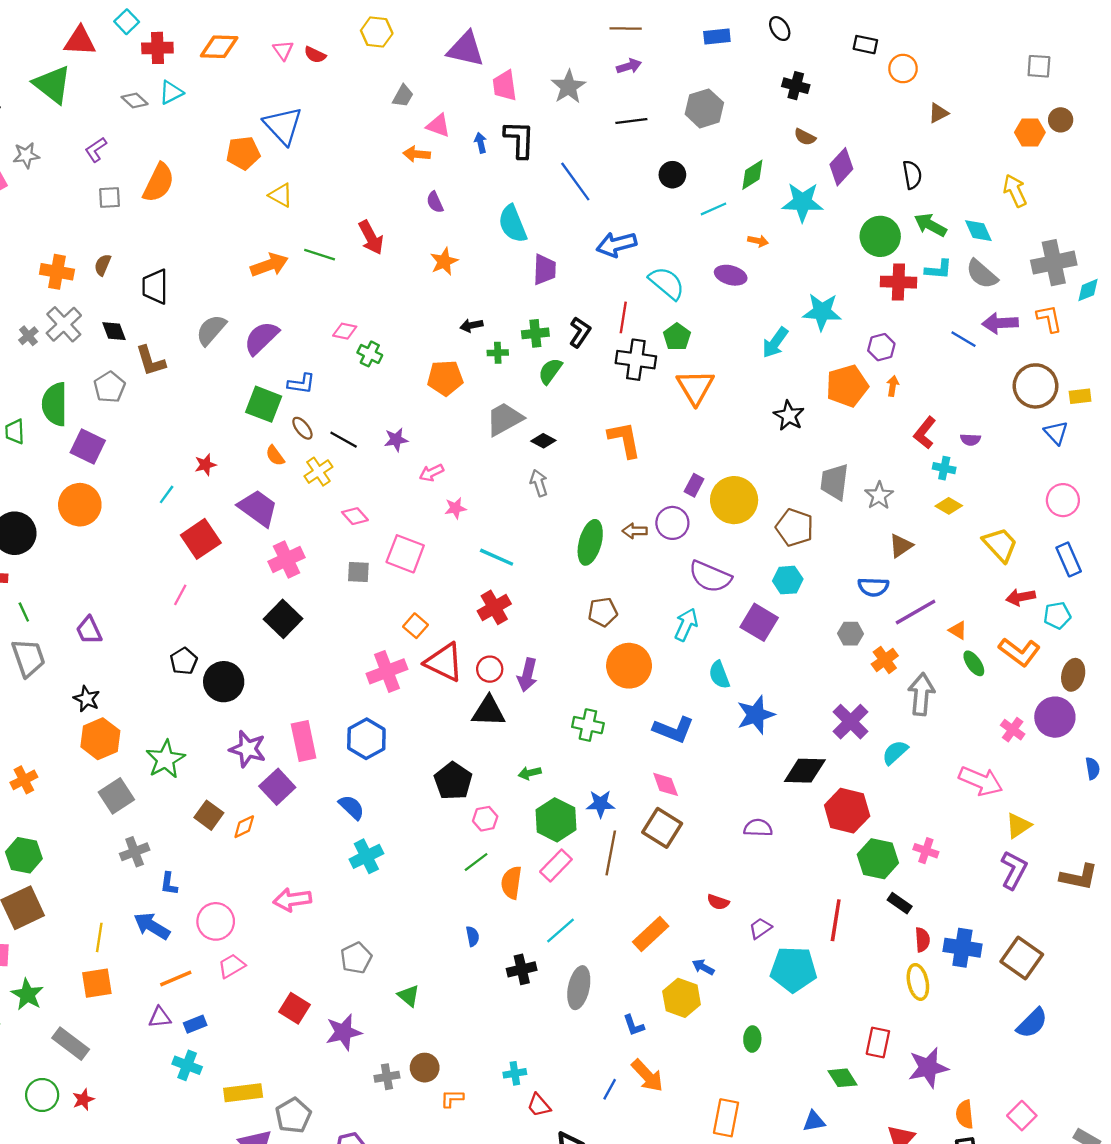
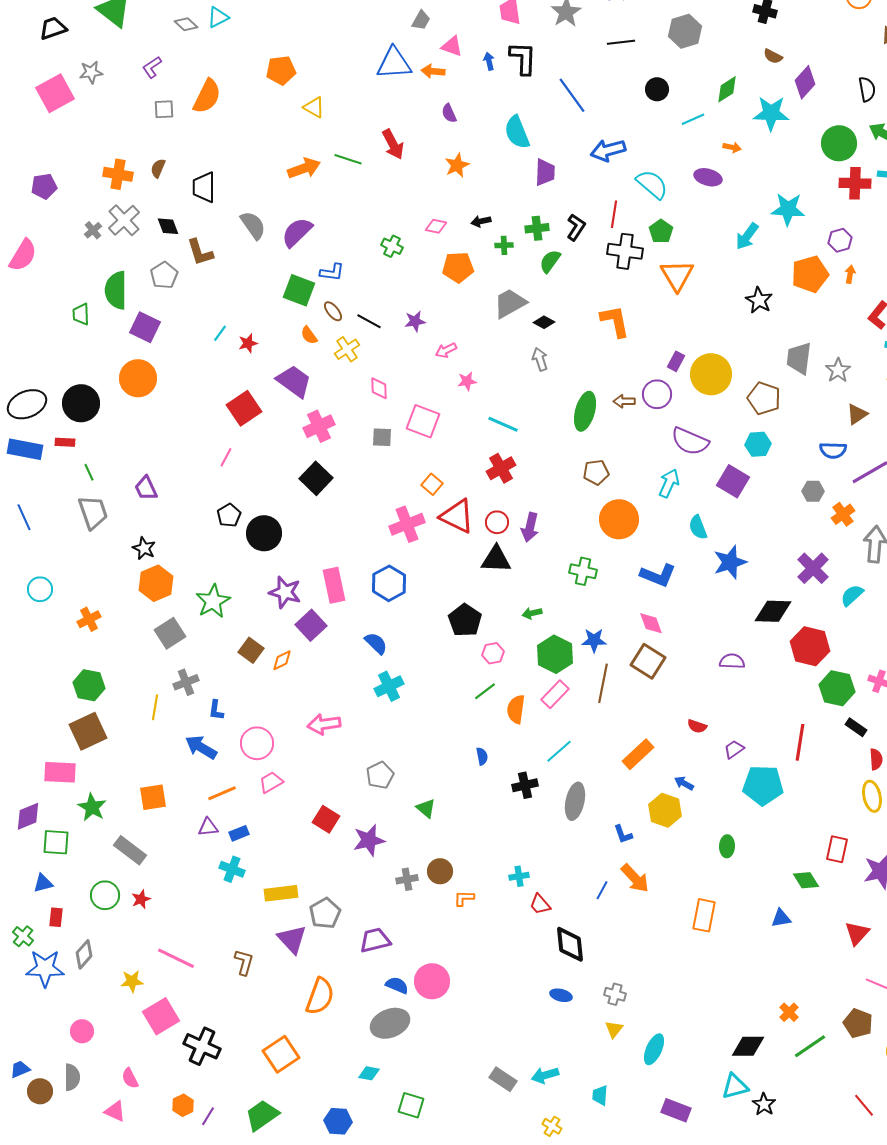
blue triangle: (283, 126) -> (394, 63), moved, turned -51
gray semicircle: (211, 330) -> (253, 225), turned 104
pink diamond: (345, 331) -> (436, 226), moved
cyan line: (167, 494) -> (220, 333), moved
pink diamond: (355, 516) -> (379, 388), turned 40
yellow line: (99, 937) -> (155, 707), moved

